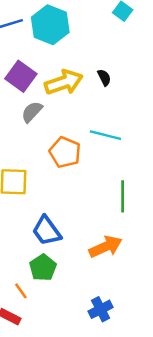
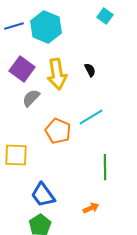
yellow arrow: (64, 82) -> (57, 74), turned 100
cyan line: (105, 135) -> (91, 117), turned -45
orange arrow: (105, 247) -> (91, 208), size x0.6

